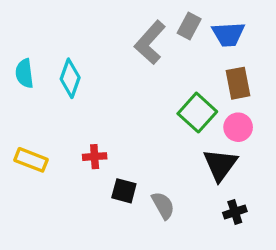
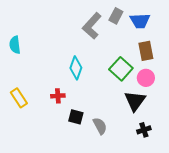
cyan diamond: (70, 78) -> (76, 68), moved
yellow rectangle: (31, 160) -> (19, 98), turned 36

